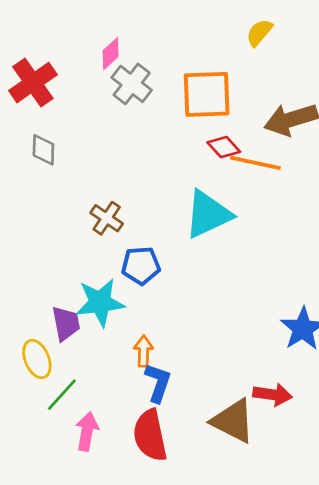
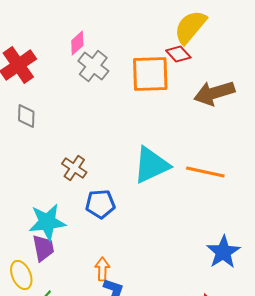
yellow semicircle: (259, 33) -> (190, 27), size x1.6
red diamond: (224, 147) -> (178, 54), moved
orange line: (255, 163) -> (205, 172), moved
cyan star: (100, 302) -> (47, 222), moved

